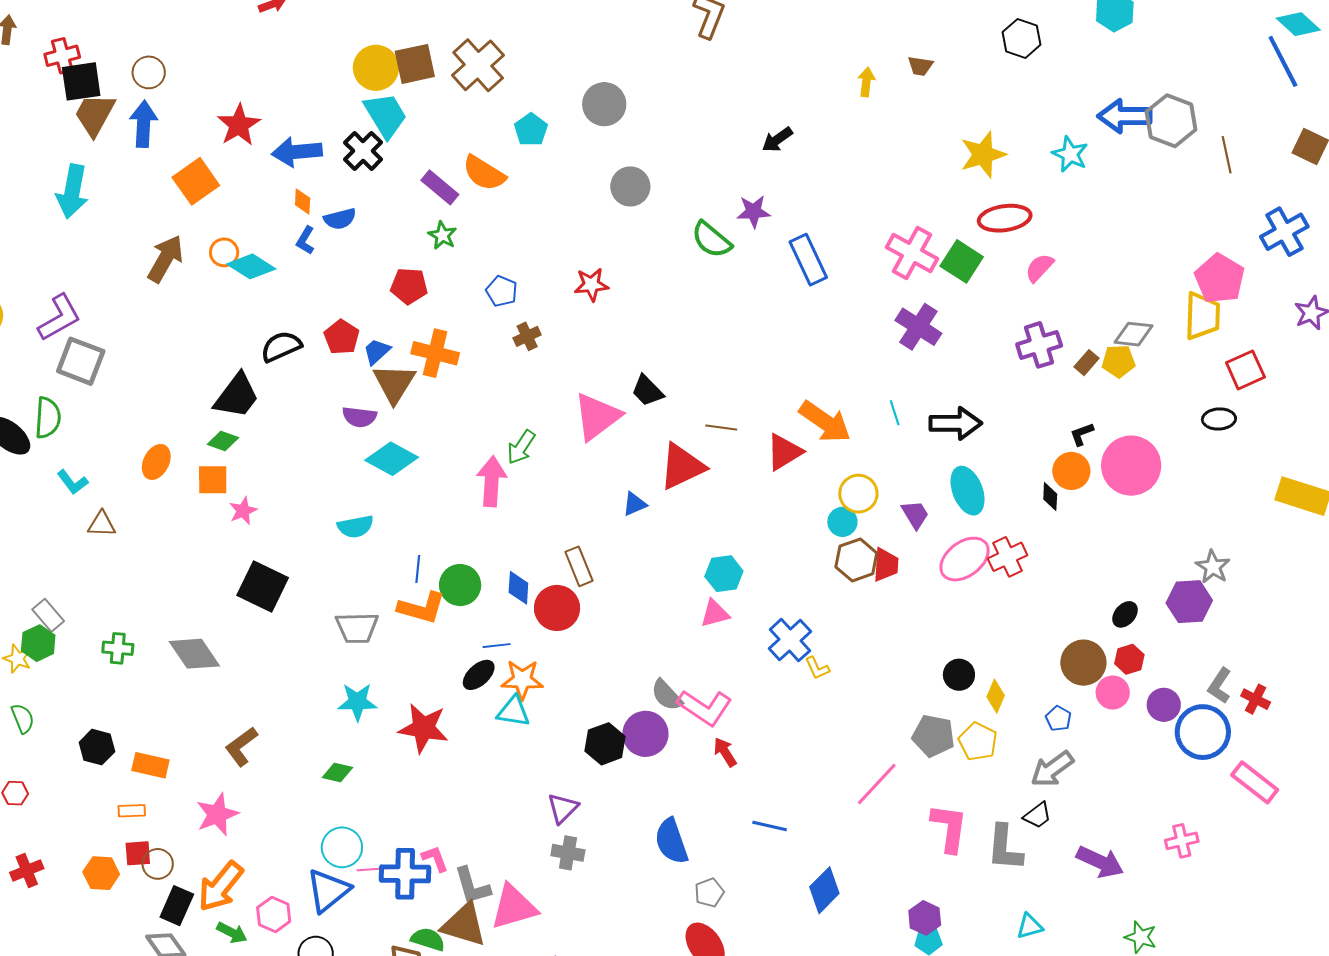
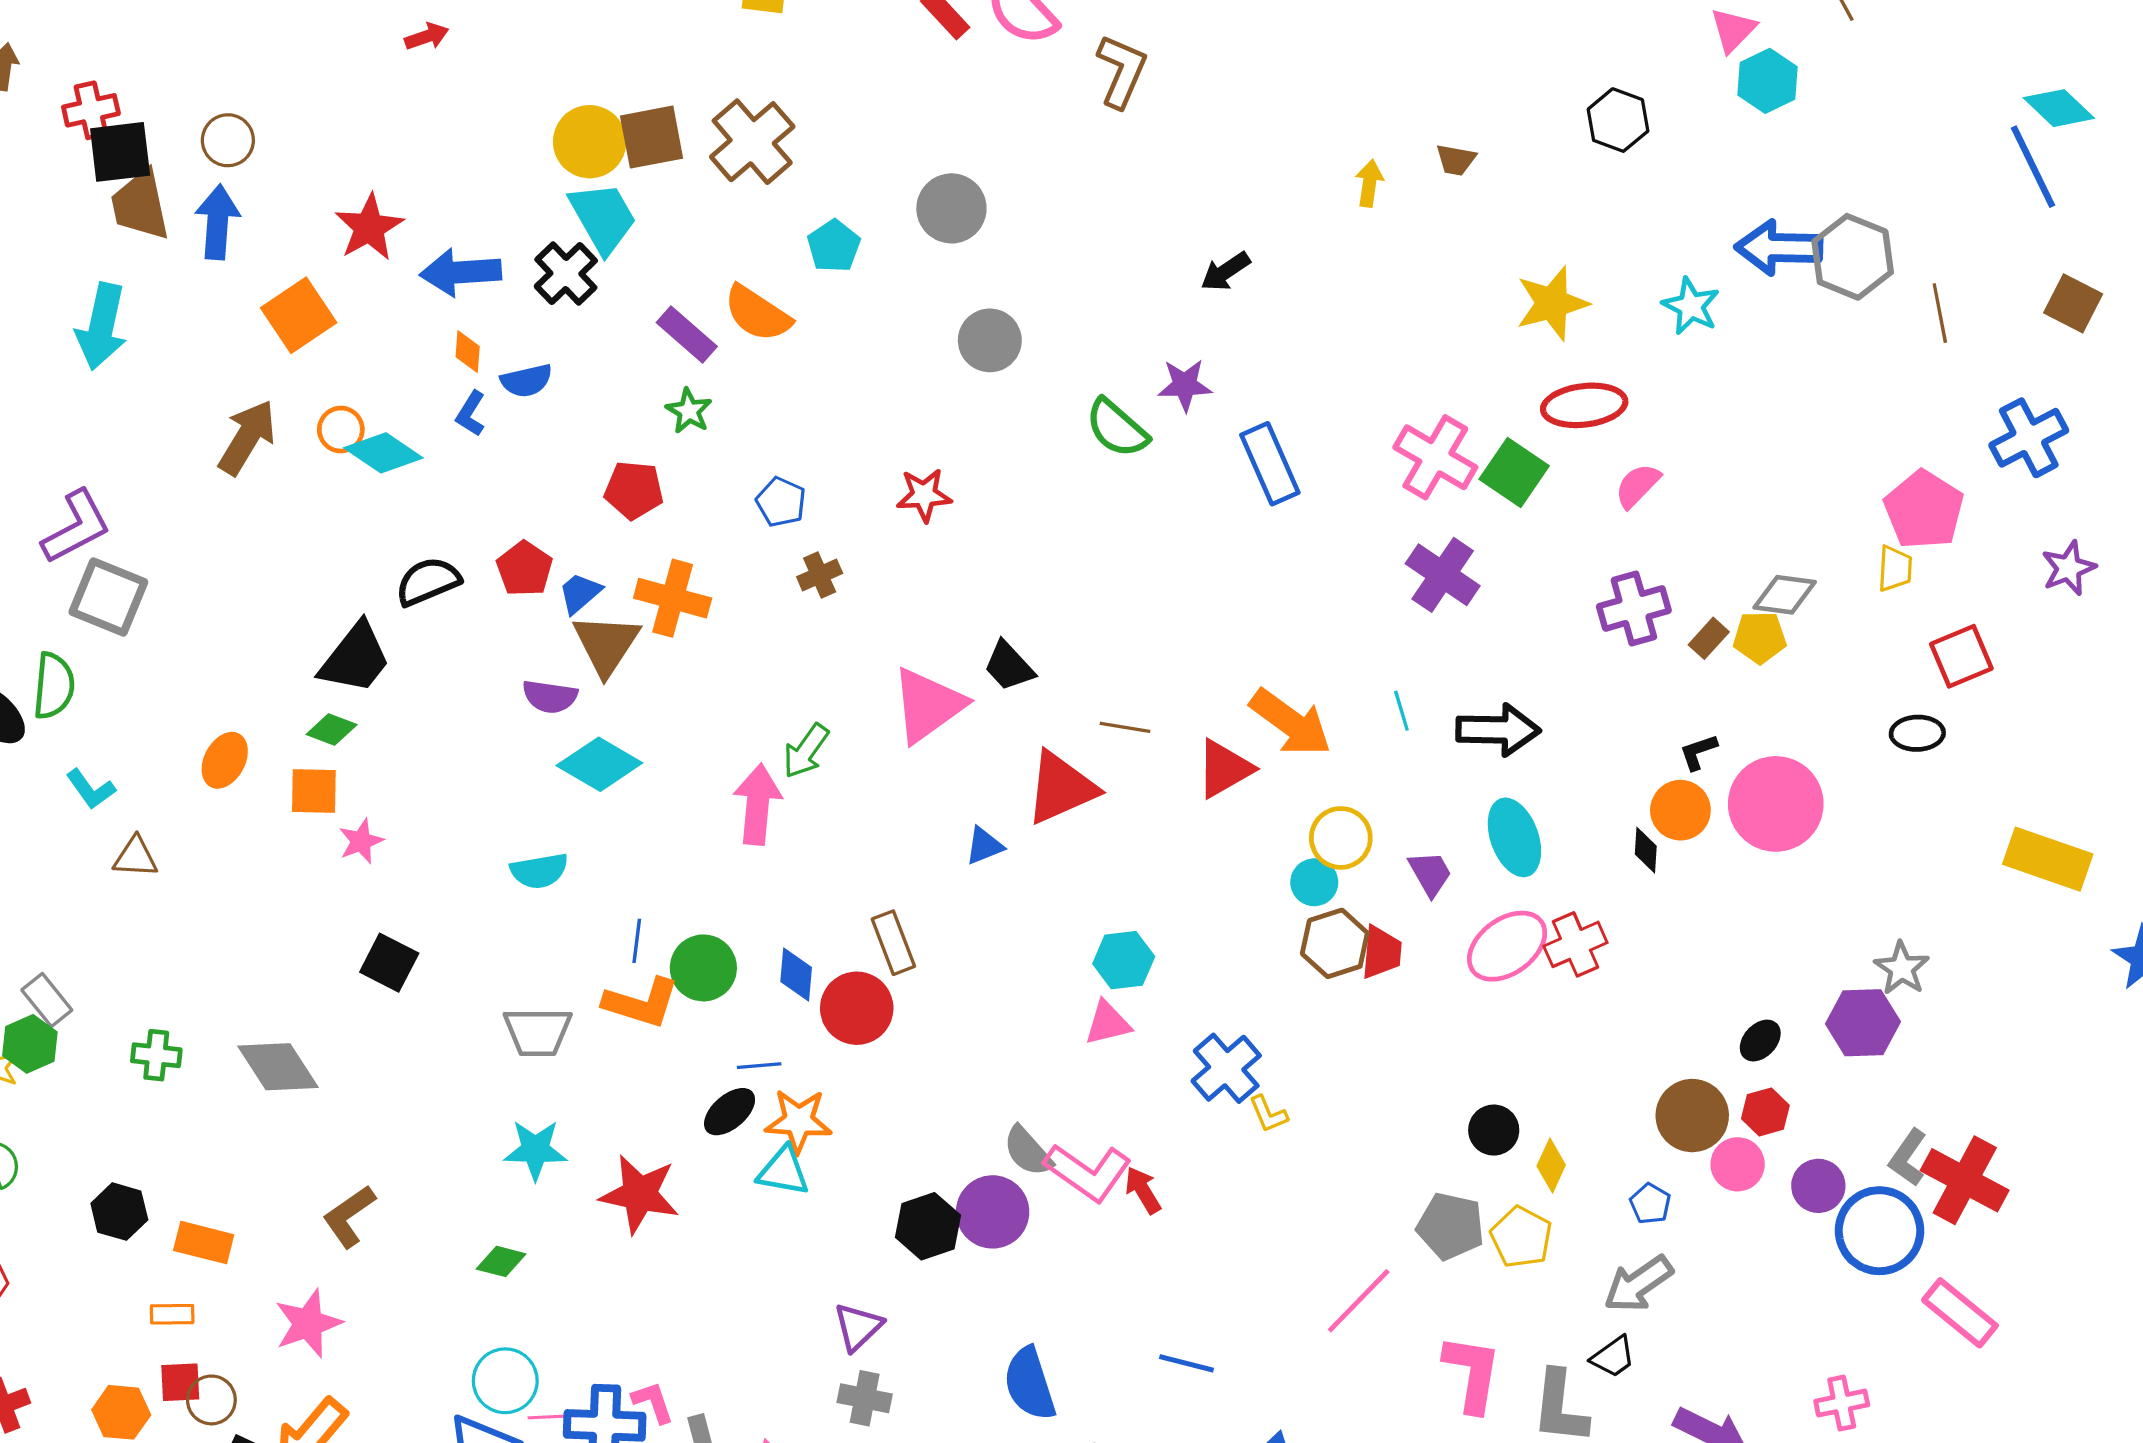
brown trapezoid: (95, 115) -> (140, 205), turned -42
yellow trapezoid: (1202, 316) -> (1895, 569), size x0.6
black square: (263, 586) -> (389, 963), size x0.7
red cross: (1256, 699) -> (1965, 1180), size x1.8
red arrow: (725, 752) -> (1143, 1190), moved

